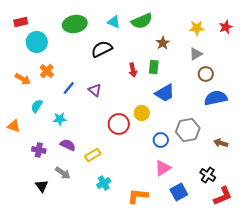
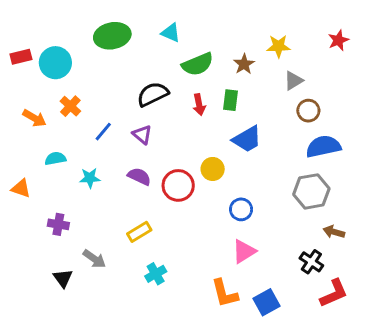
green semicircle: (142, 21) -> (198, 64), moved
red rectangle: (21, 22) -> (21, 57), moved
yellow star: (197, 28) -> (278, 46), moved
black semicircle: (102, 49) -> (153, 94), moved
cyan semicircle: (37, 106) -> (55, 159), turned 48
gray hexagon: (188, 130) -> (311, 191), moved
brown arrow: (221, 143) -> (334, 232), moved
purple semicircle: (68, 145) -> (139, 176), moved
blue square: (179, 192) -> (266, 302), moved
orange L-shape: (138, 196) -> (225, 293), moved, turned -110

